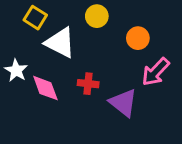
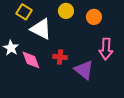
orange circle: (138, 38) -> (94, 17), moved
pink arrow: (156, 72) -> (106, 49), turned -40

